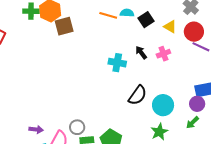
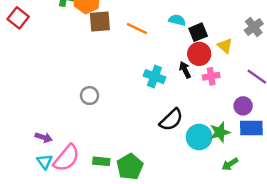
orange line: (108, 15) -> (137, 28), moved
red circle: (194, 32) -> (199, 54), moved
purple circle: (197, 104) -> (243, 106), moved
gray circle: (77, 127) -> (89, 96), moved
green star: (159, 132) -> (220, 132), moved

